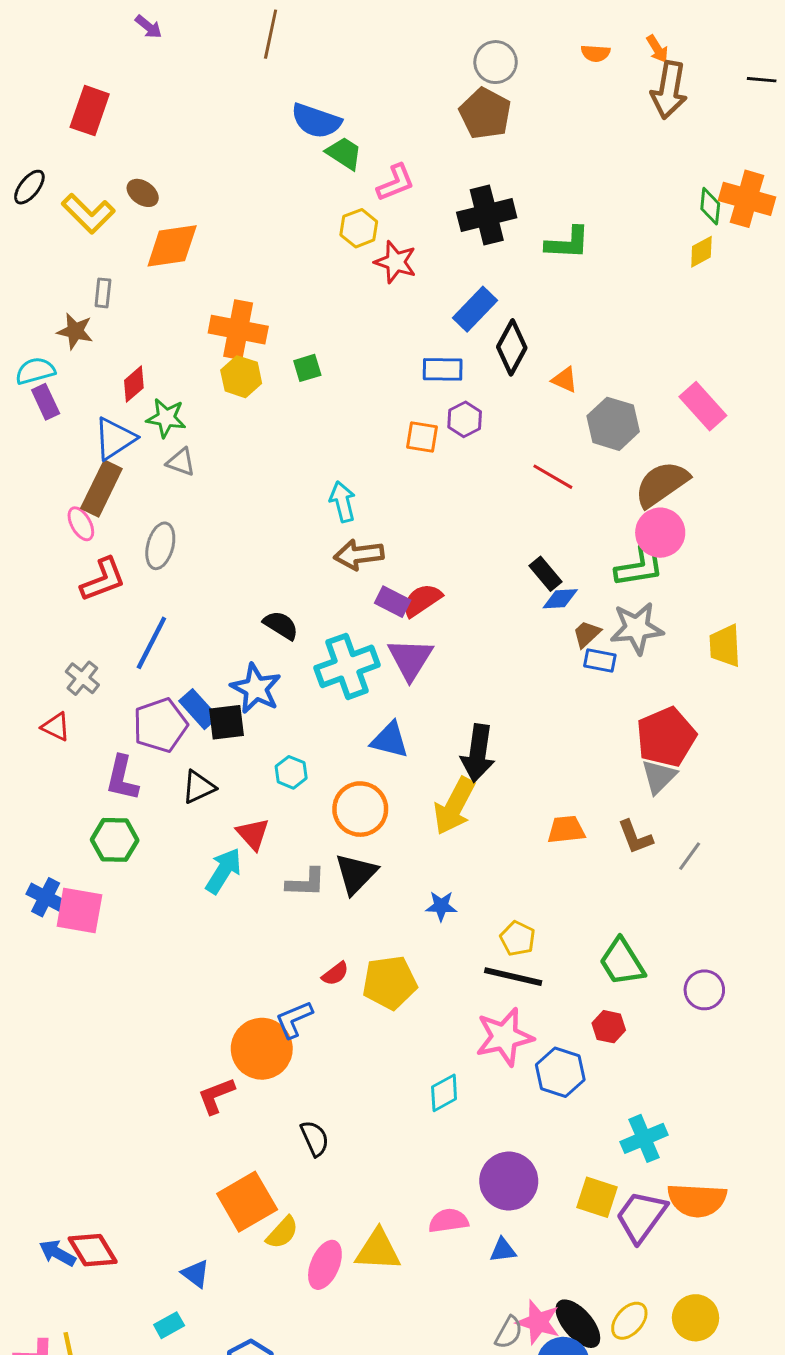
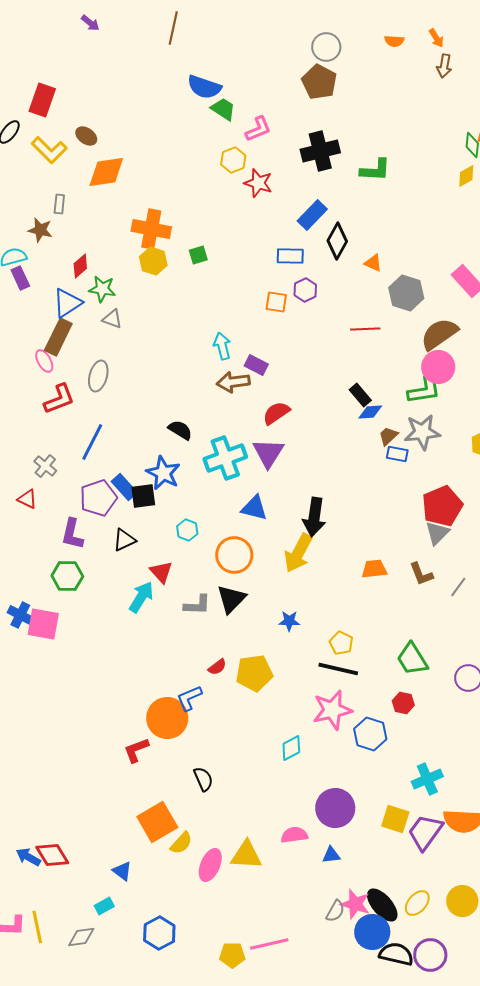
brown arrow: (669, 90) -> (444, 66), size x0.6
red rectangle: (90, 111) -> (42, 100), moved
red line: (553, 477) -> (365, 329), turned -32
purple rectangle: (393, 602) -> (256, 365), moved

